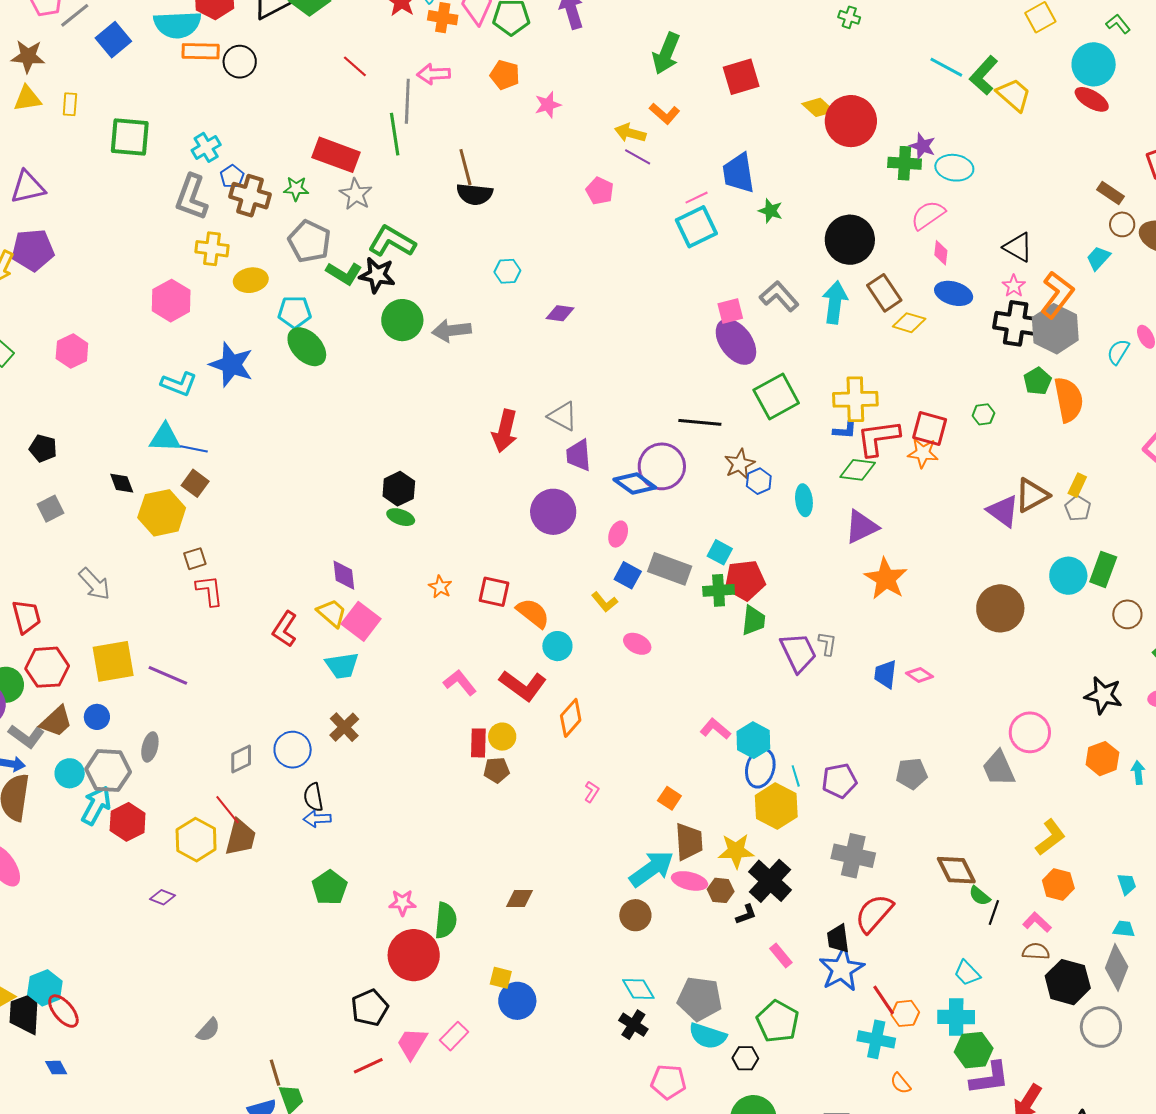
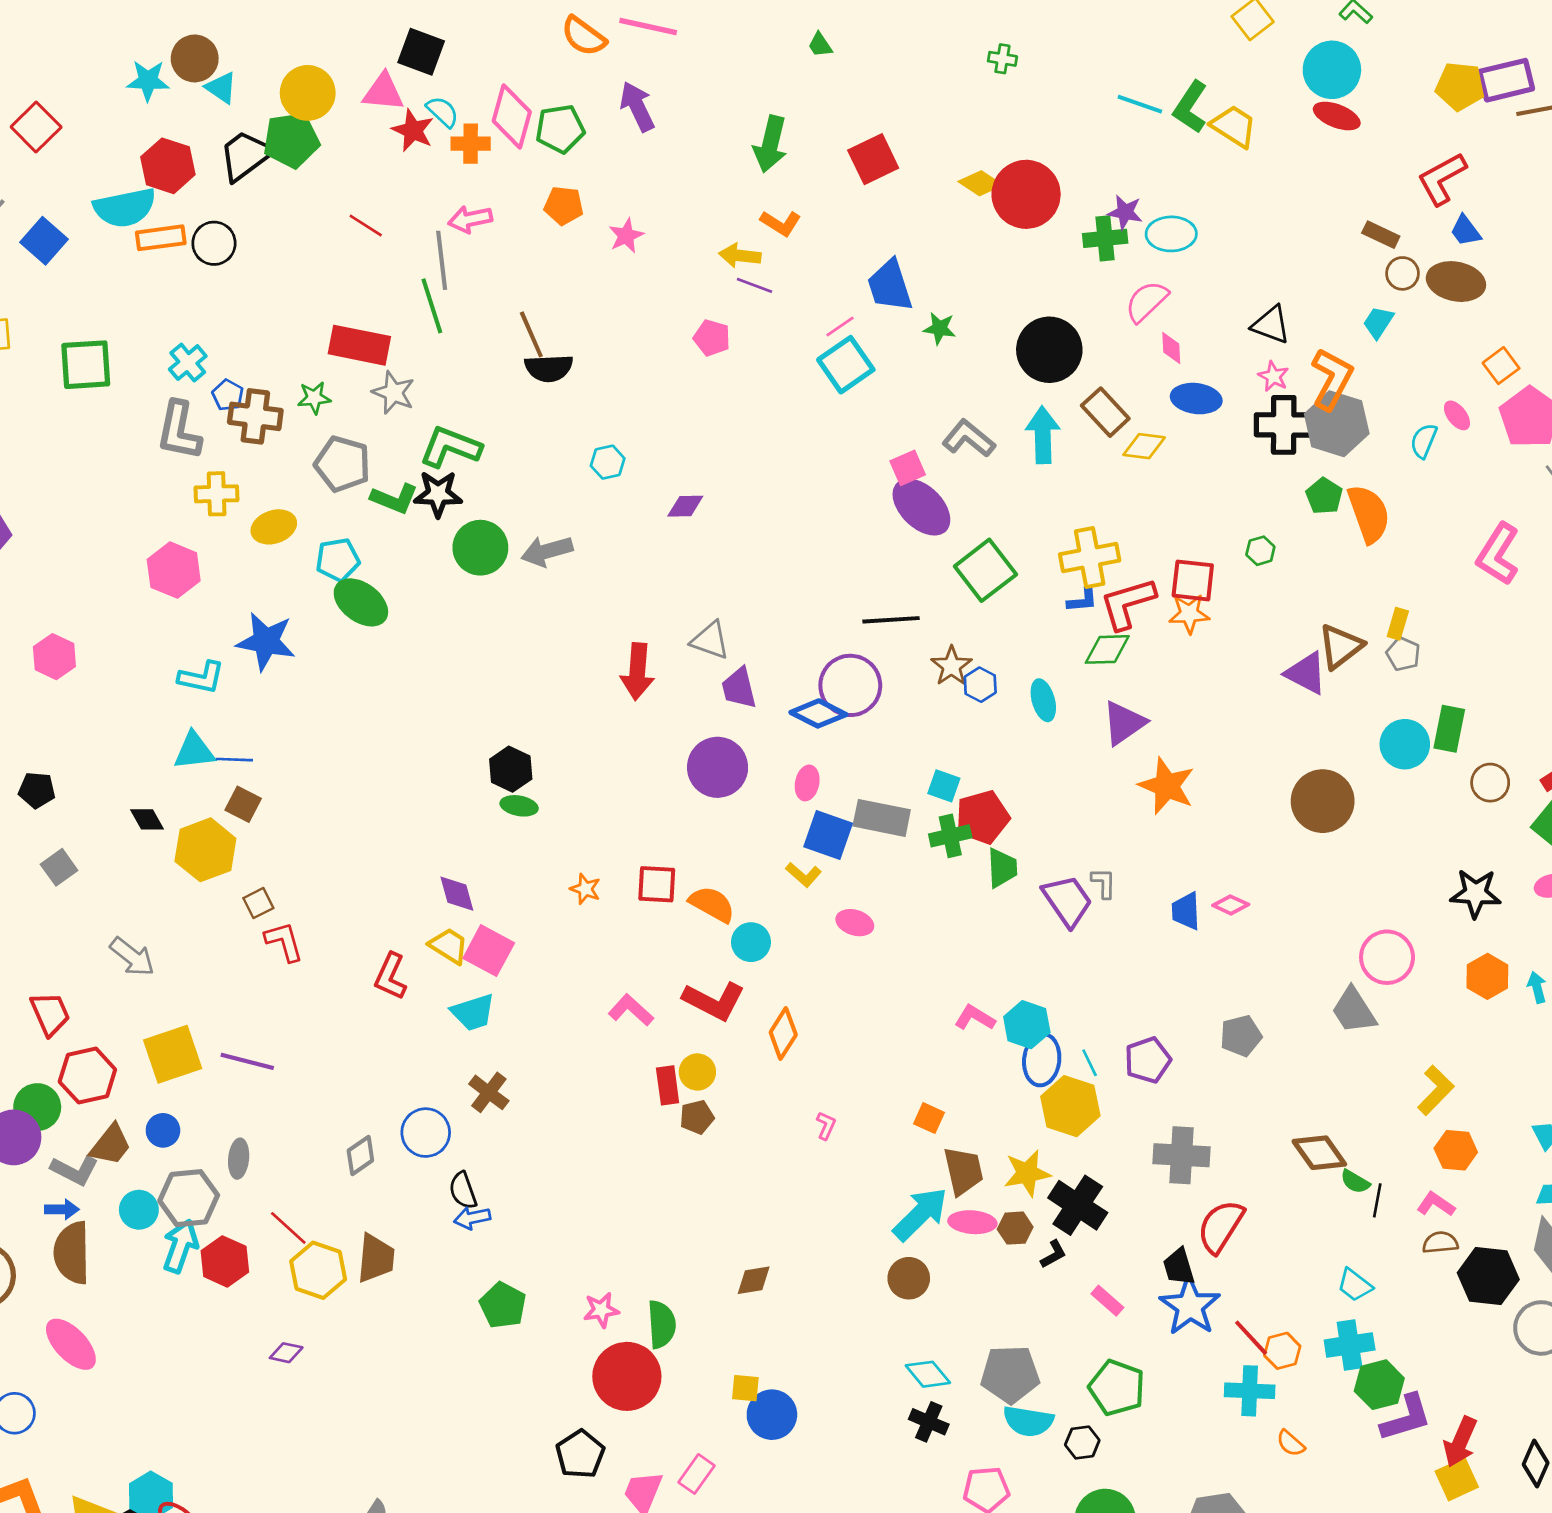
blue square: (628, 575) -> (828, 835), size x1.4
red line: (228, 810) -> (288, 1228), moved

